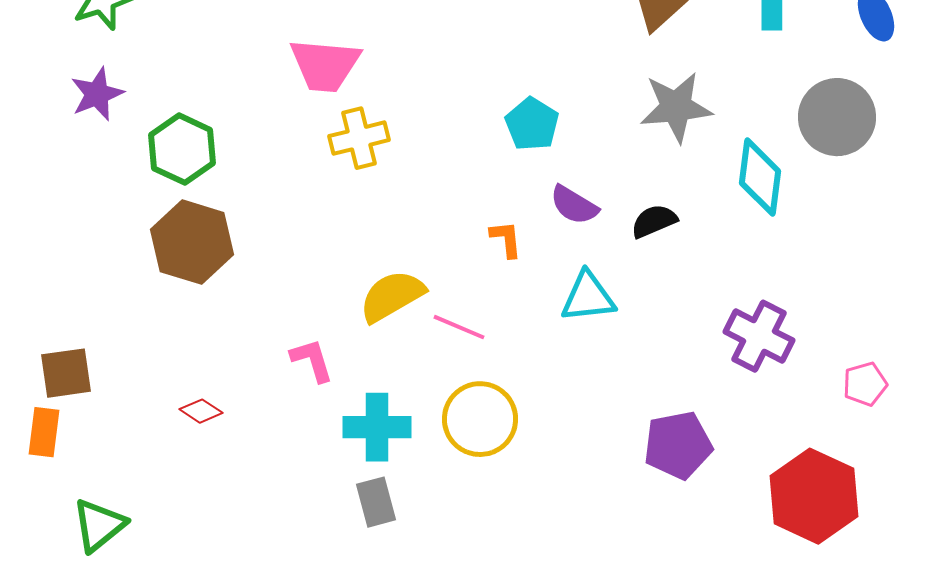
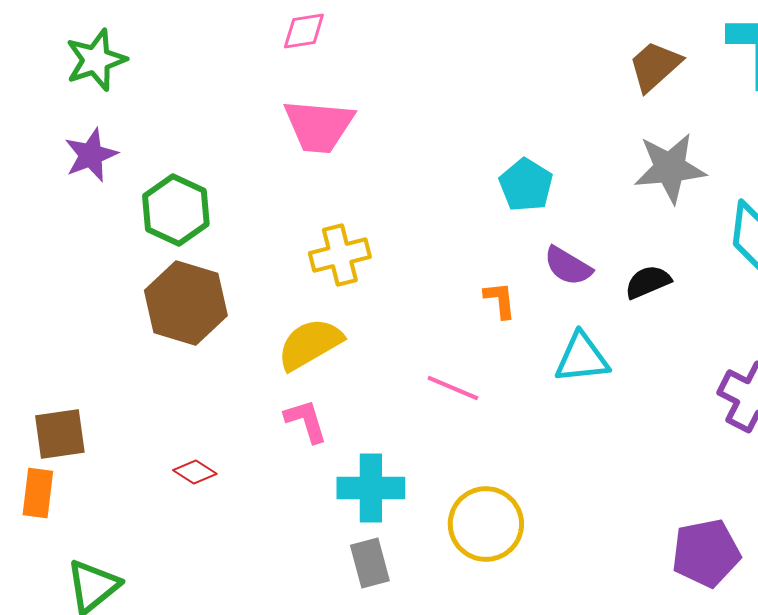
yellow cross: (359, 138) -> (340, 255), moved
yellow semicircle: (392, 296) -> (310, 344), moved
yellow circle: (480, 419) -> (486, 524), moved
purple pentagon: (678, 445) -> (706, 553), moved

